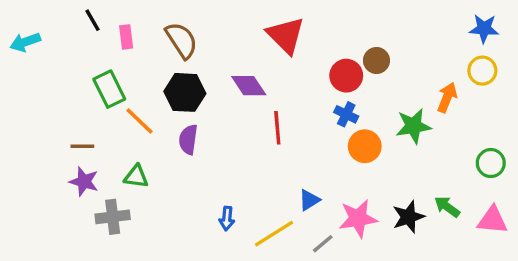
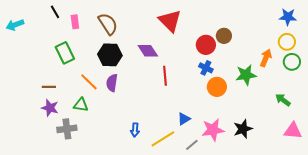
orange line: (140, 121) -> (89, 82), moved
green circle: (491, 163) -> (292, 62), moved
green arrow: (447, 207) -> (283, 100), moved

